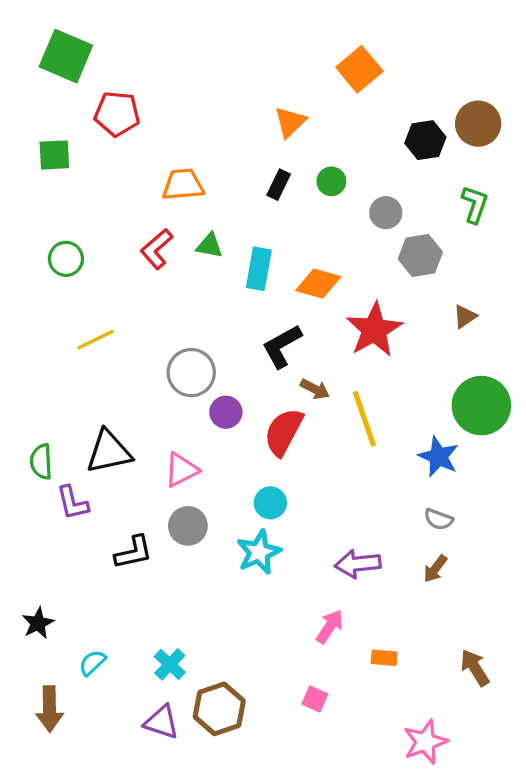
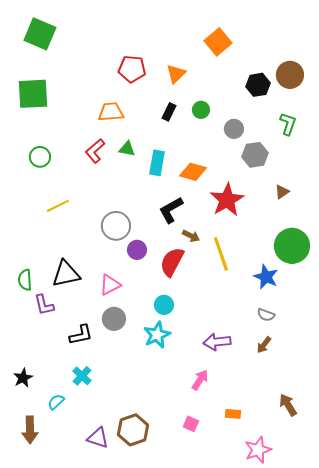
red pentagon: (117, 114) -> (132, 69), moved
green square: (54, 155) -> (33, 94), size x1.6
orange rectangle: (384, 658) -> (233, 414), moved
cyan cross: (170, 664) -> (82, 376), moved

